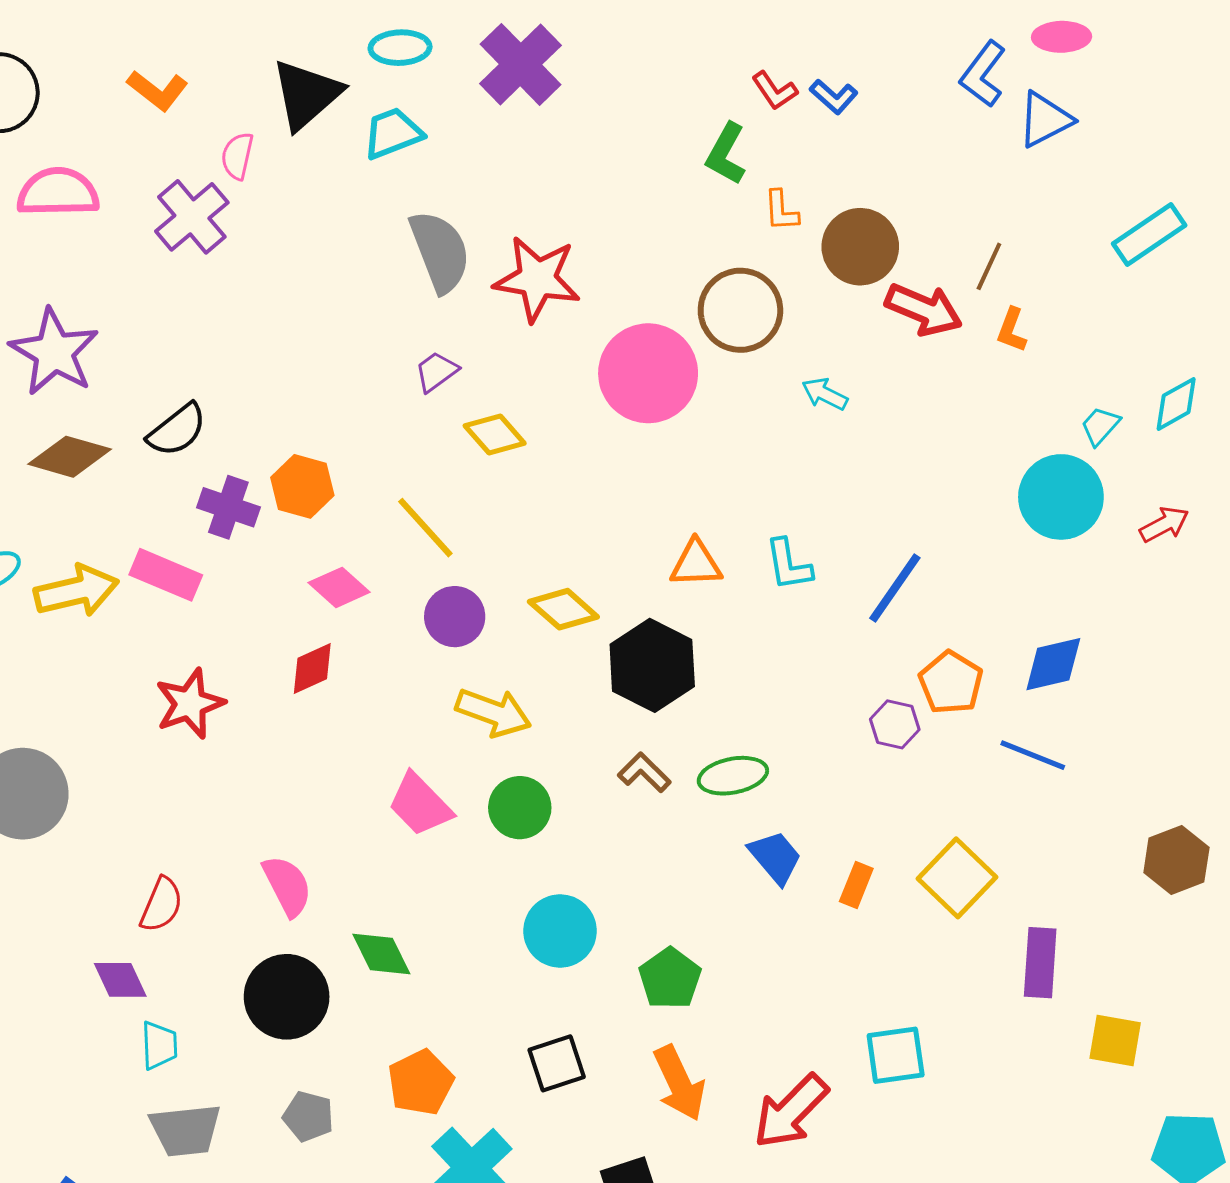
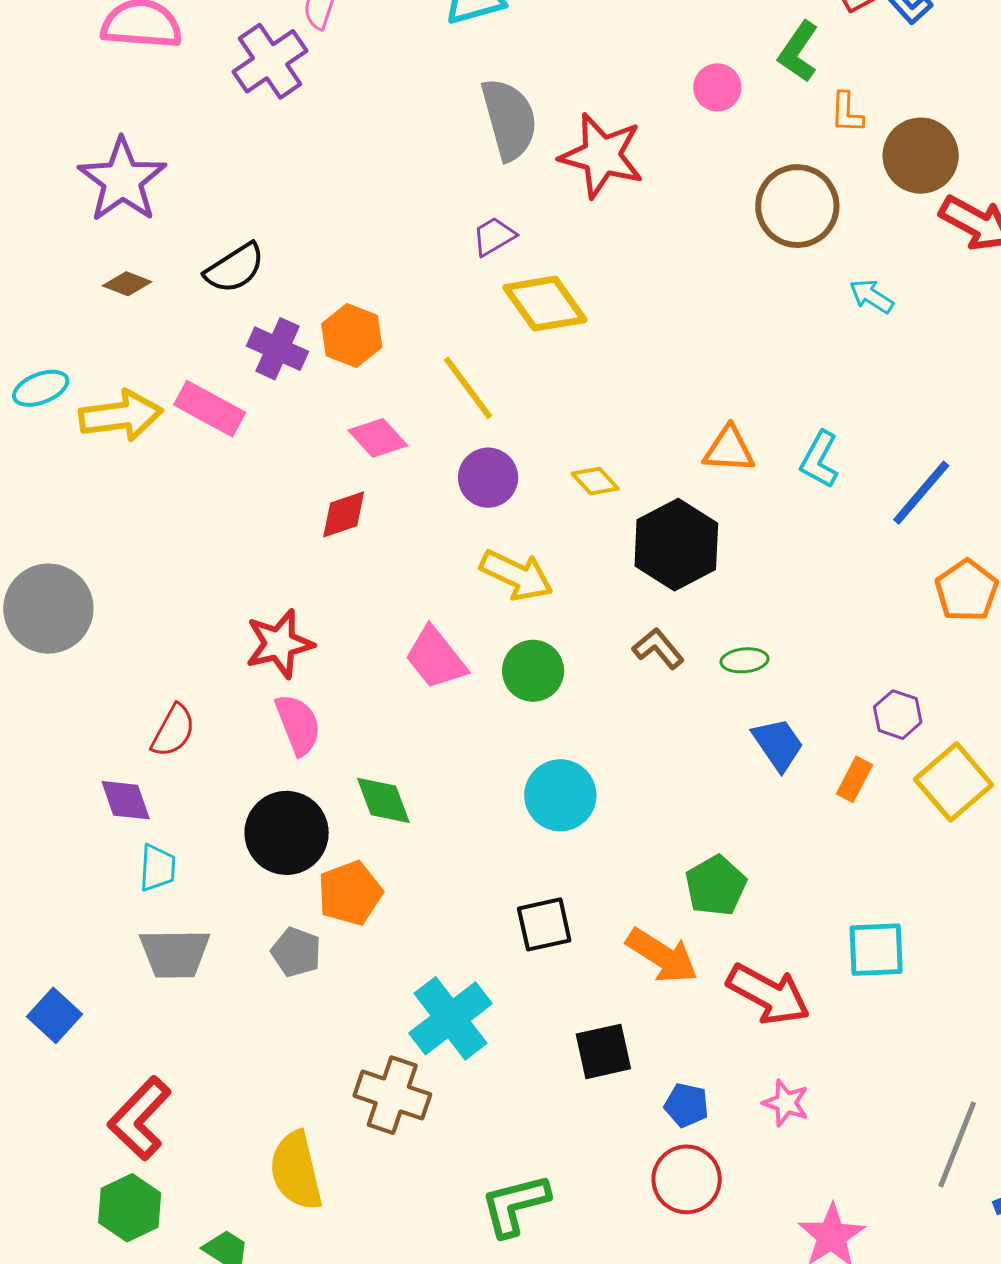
pink circle: (648, 373) -> (717, 87), moved, size x0.5
yellow diamond: (495, 435) -> (545, 304), size x1.4
brown diamond: (70, 457) -> (127, 284), size x0.6
cyan L-shape: (789, 565) -> (819, 460), turned 32
yellow diamond: (563, 609) -> (595, 481), size x0.7
red star: (190, 704) -> (279, 644), moved
purple hexagon: (895, 724) -> (898, 715), moved
green ellipse: (733, 776) -> (744, 660), size x0.7
green pentagon: (670, 979) -> (716, 886), moved
orange pentagon: (421, 1083) -> (350, 893), moved
orange arrow: (679, 1083) -> (662, 956), turned -38
red arrow: (791, 1111) -> (768, 994), turned -112

